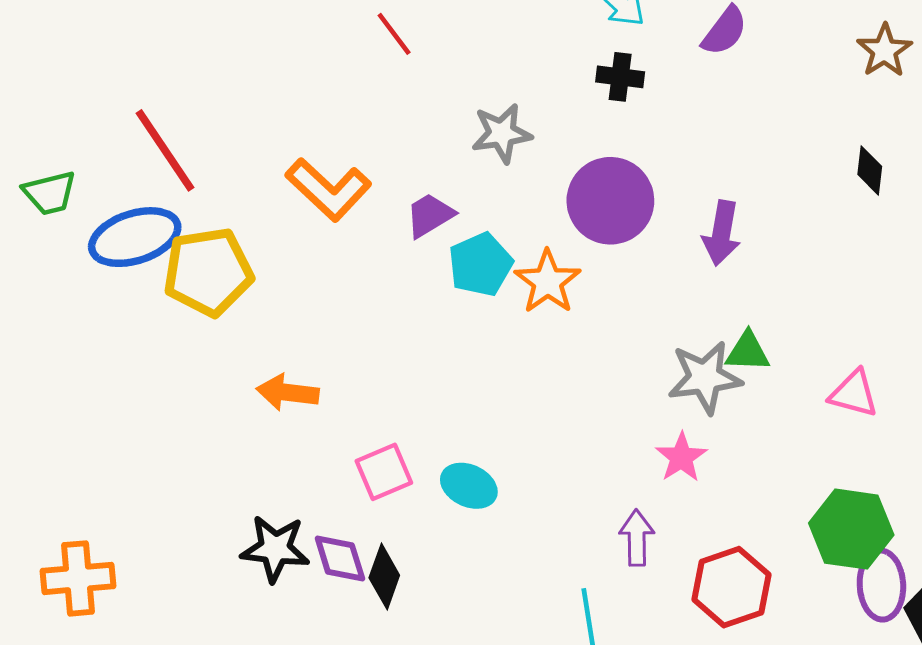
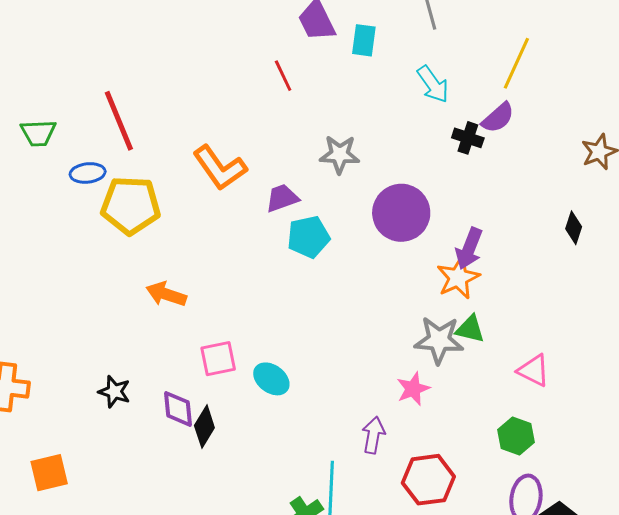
black cross: (620, 77) -> (468, 138), moved
blue ellipse: (135, 237) -> (88, 173), size x0.6
orange star: (548, 282) -> (458, 278), moved
green hexagon: (851, 529) -> (516, 436), moved, size x0.7
black star: (275, 549) -> (114, 392), moved, size x0.7

